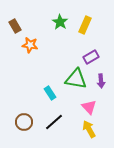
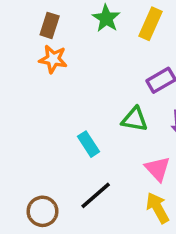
brown rectangle: (15, 26) -> (50, 25), moved, turned 48
green triangle: (76, 79) -> (135, 119), size x0.7
brown circle: (24, 122) -> (42, 211), moved

